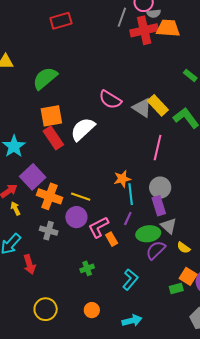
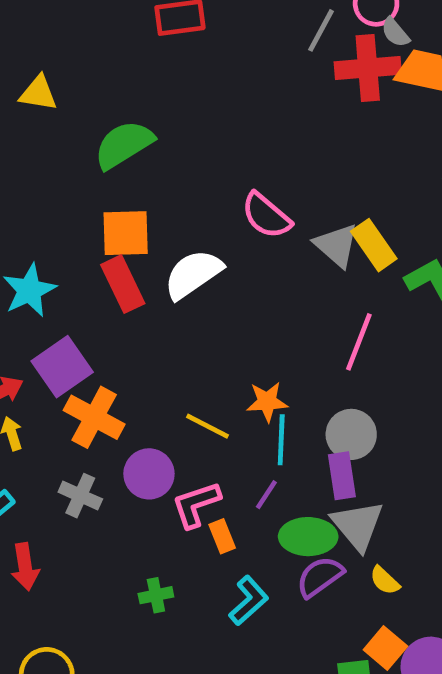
gray semicircle: (154, 13) -> (395, 32), turned 48
yellow line: (81, 197) -> (208, 426), moved
gray triangle: (169, 226) -> (358, 525), size x1.4
cyan L-shape: (130, 280) -> (249, 601), moved

